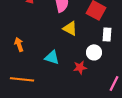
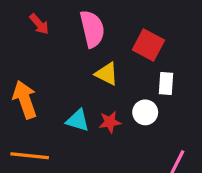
orange arrow: (19, 44) -> (25, 100), size x1.6
red star: (80, 67) -> (110, 122), moved

